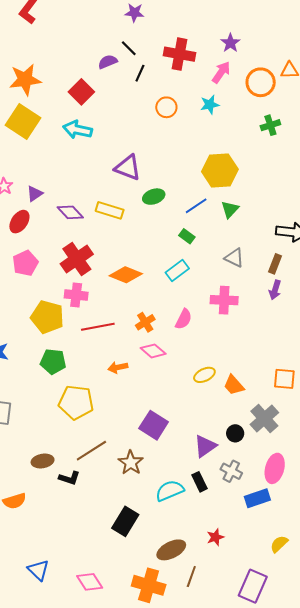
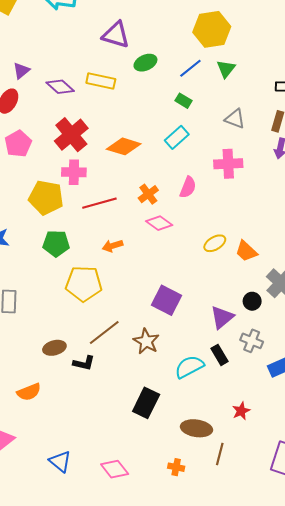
orange arrow: (118, 367) -> (113, 246), moved
brown ellipse: (171, 550) -> (196, 428), turned 40
orange cross: (149, 585) -> (176, 467), size x0.5

